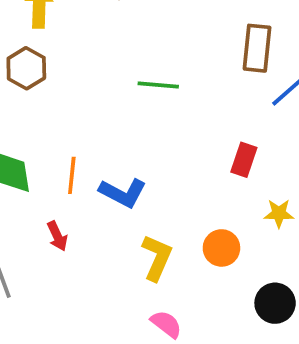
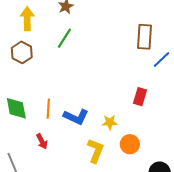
green line: (158, 85) -> (64, 38), moved, turned -60
yellow star: (279, 213) -> (110, 122), moved

